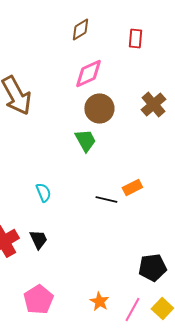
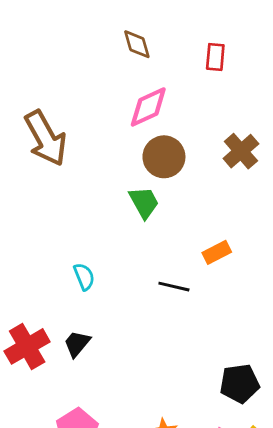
brown diamond: (80, 30) -> (137, 44), turned -75
orange rectangle: (132, 188) -> (217, 252), moved
black trapezoid: (38, 240) -> (77, 344), turned -115

